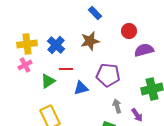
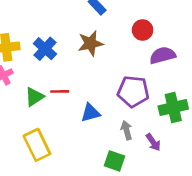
red line: (66, 69) -> (60, 91), moved
purple pentagon: (108, 75) -> (133, 91), moved
blue triangle: (81, 88) -> (90, 113), moved

